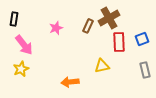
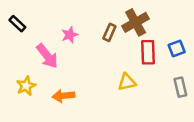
black rectangle: (14, 19) -> (17, 24), turned -56
pink arrow: (24, 45) -> (47, 56), moved
orange arrow: (70, 82) -> (63, 96), moved

